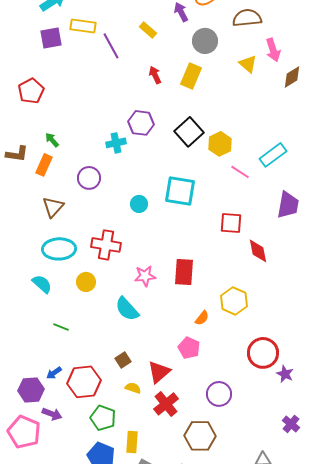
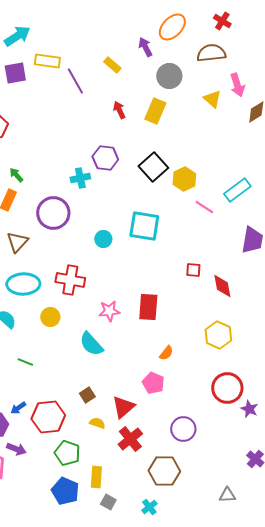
purple circle: (89, 178) -> (53, 213), size x1.4
red square: (231, 223) -> (193, 270), moved, size x0.7
yellow hexagon: (234, 301) -> (218, 335), moved

